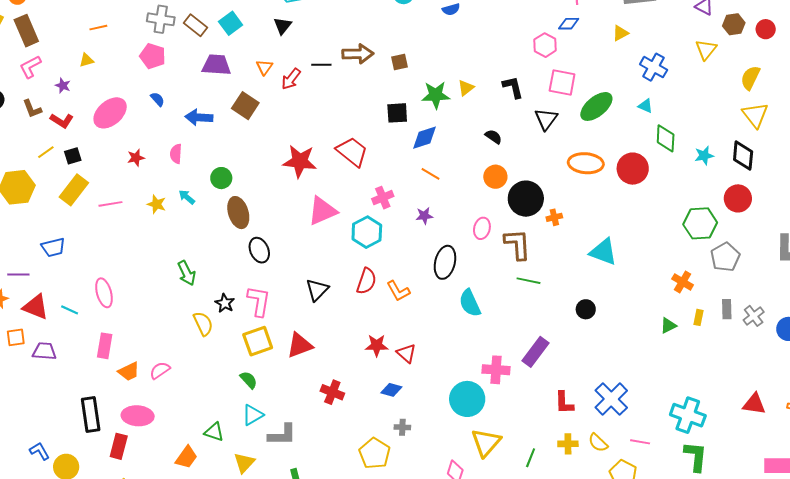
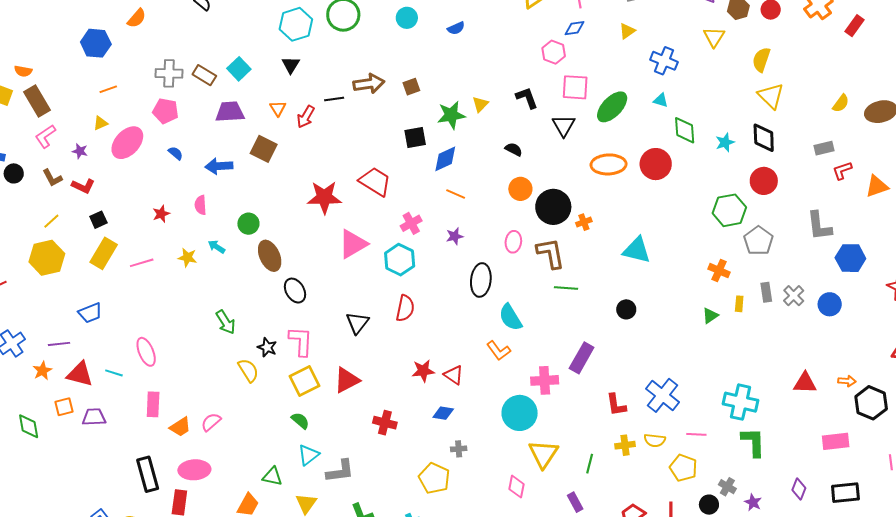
pink ellipse: (110, 113) -> (127, 143), moved
yellow line: (46, 152) -> (51, 221), moved
orange L-shape: (398, 291) -> (499, 351), moved
yellow semicircle: (598, 443) -> (655, 440), turned -30

